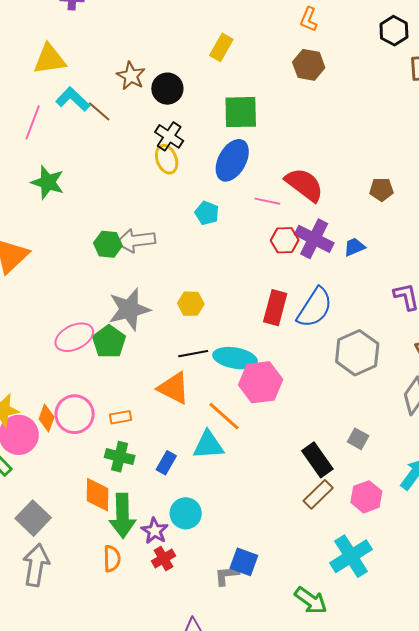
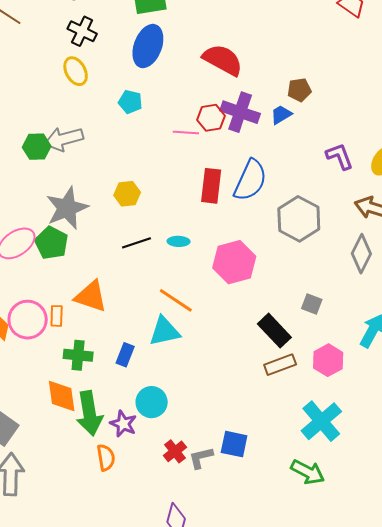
yellow ellipse: (167, 159) -> (76, 71), moved
brown pentagon: (382, 189) -> (299, 90), moved
pink line: (267, 201) -> (186, 132), moved
cyan ellipse: (235, 358) -> (179, 241), size x0.5
pink hexagon: (261, 382) -> (234, 262), moved
orange triangle: (174, 388) -> (91, 296), moved
orange rectangle: (121, 417) -> (57, 316), moved, turned -70
brown rectangle: (318, 494) -> (280, 365), turned 32
red cross: (163, 558) -> (175, 451), moved
orange semicircle: (112, 559) -> (106, 458), moved
blue square: (244, 562) -> (234, 444), moved
green arrow: (311, 601) -> (308, 472), moved

